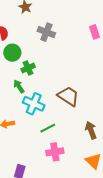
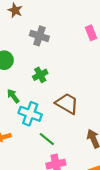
green cross: (28, 68) -> (40, 75), moved
green line: (48, 128) -> (47, 139), turned 70

